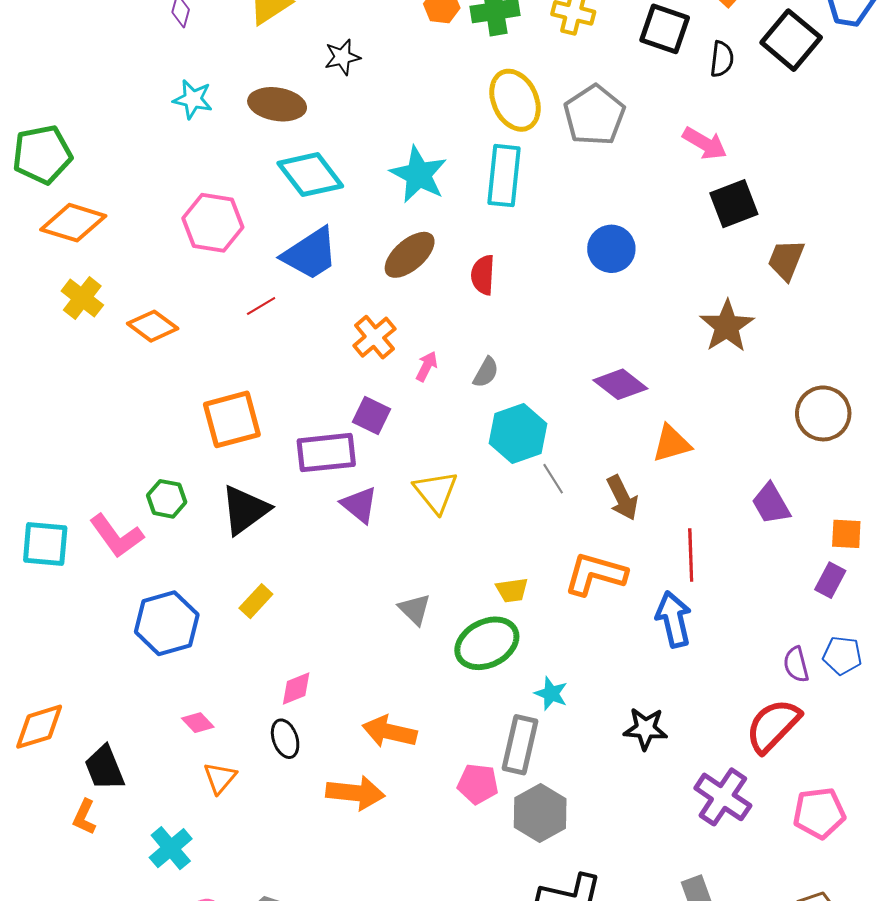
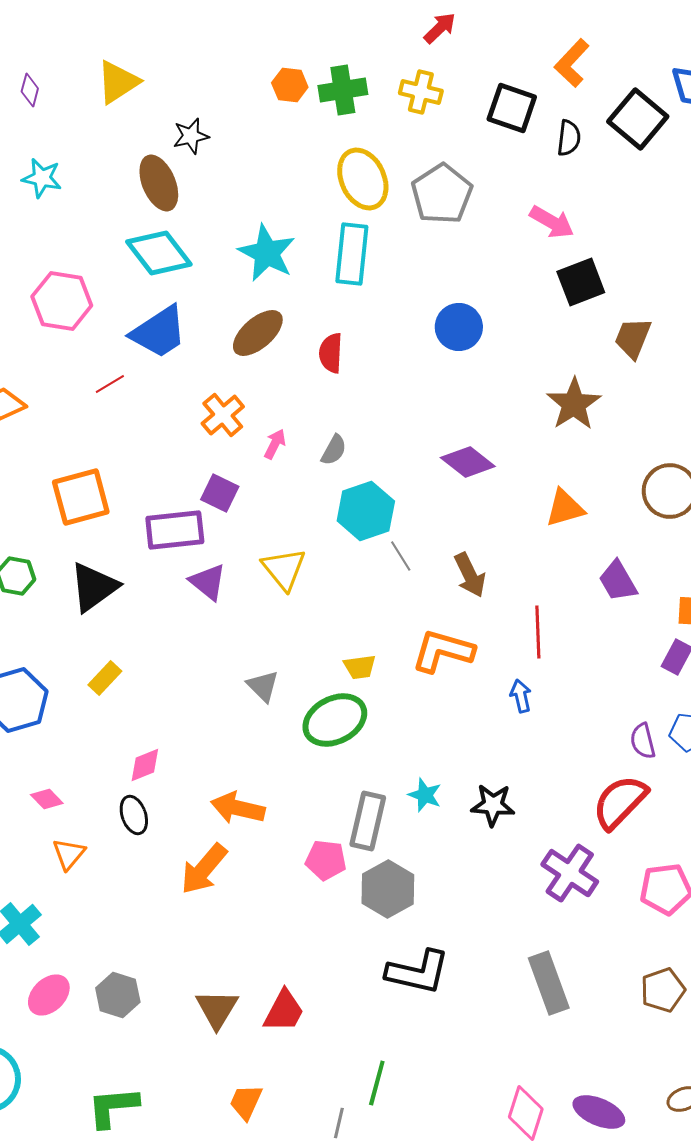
brown ellipse: (277, 104) -> (159, 183), moved, turned 58
orange triangle: (672, 444) -> (565, 508), moved
blue arrow: (674, 619) -> (521, 696), size x0.6
cyan star: (551, 694) -> (425, 795), moved
orange arrow: (355, 793) -> (204, 869), turned 124

